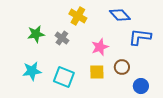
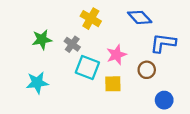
brown circle: (122, 67) -> (147, 70), moved
cyan square: (64, 77) -> (87, 67), moved

